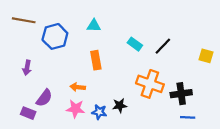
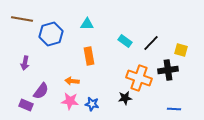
yellow square: (206, 56) -> (181, 50), moved
black cross: (181, 94) -> (168, 70), moved
black star: (120, 105) -> (125, 98), moved

